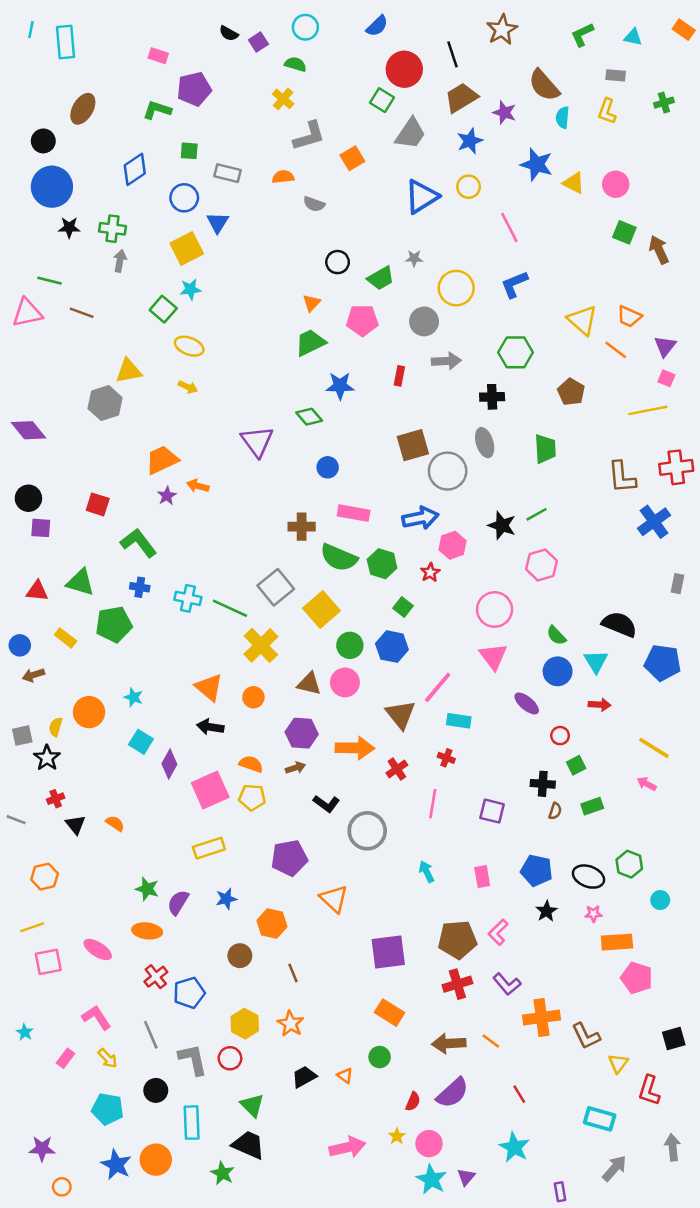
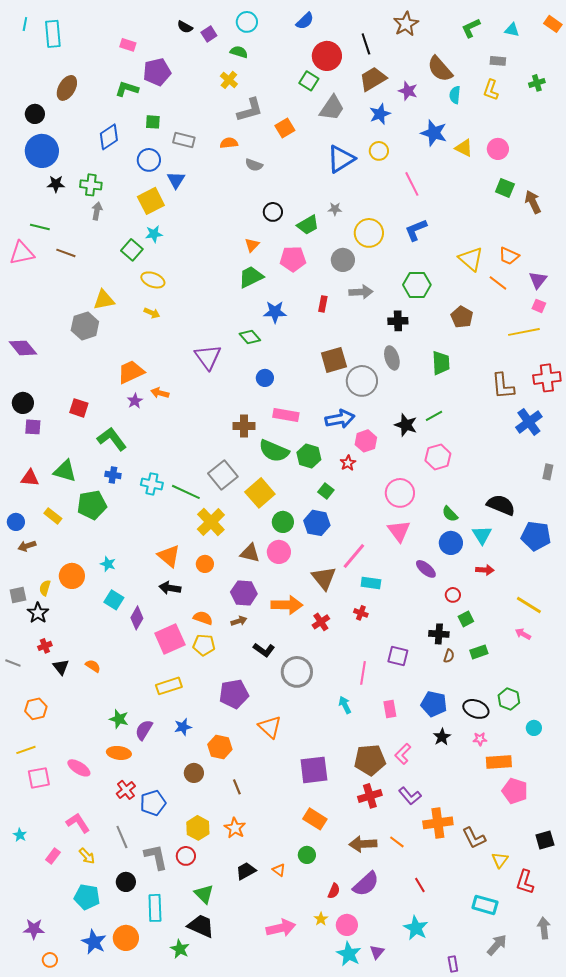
pink line: (433, 804) -> (363, 673), moved

